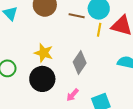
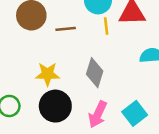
brown line: (77, 16) -> (66, 29), moved
pink arrow: (73, 95) -> (98, 114), size x1.5

